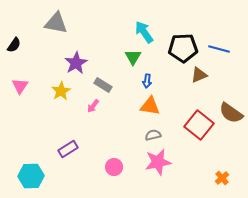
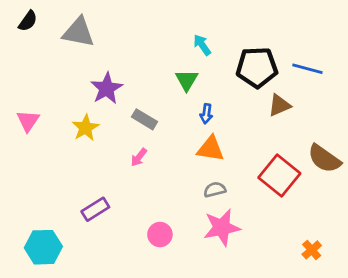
cyan arrow: (144, 32) -> (202, 45), size x0.7
black semicircle: (14, 45) -> (28, 21), moved
pink arrow: (93, 106) -> (139, 157), moved

